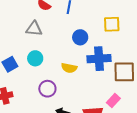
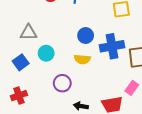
gray triangle: (34, 29) -> (28, 33), moved
blue circle: (80, 37) -> (86, 35), moved

